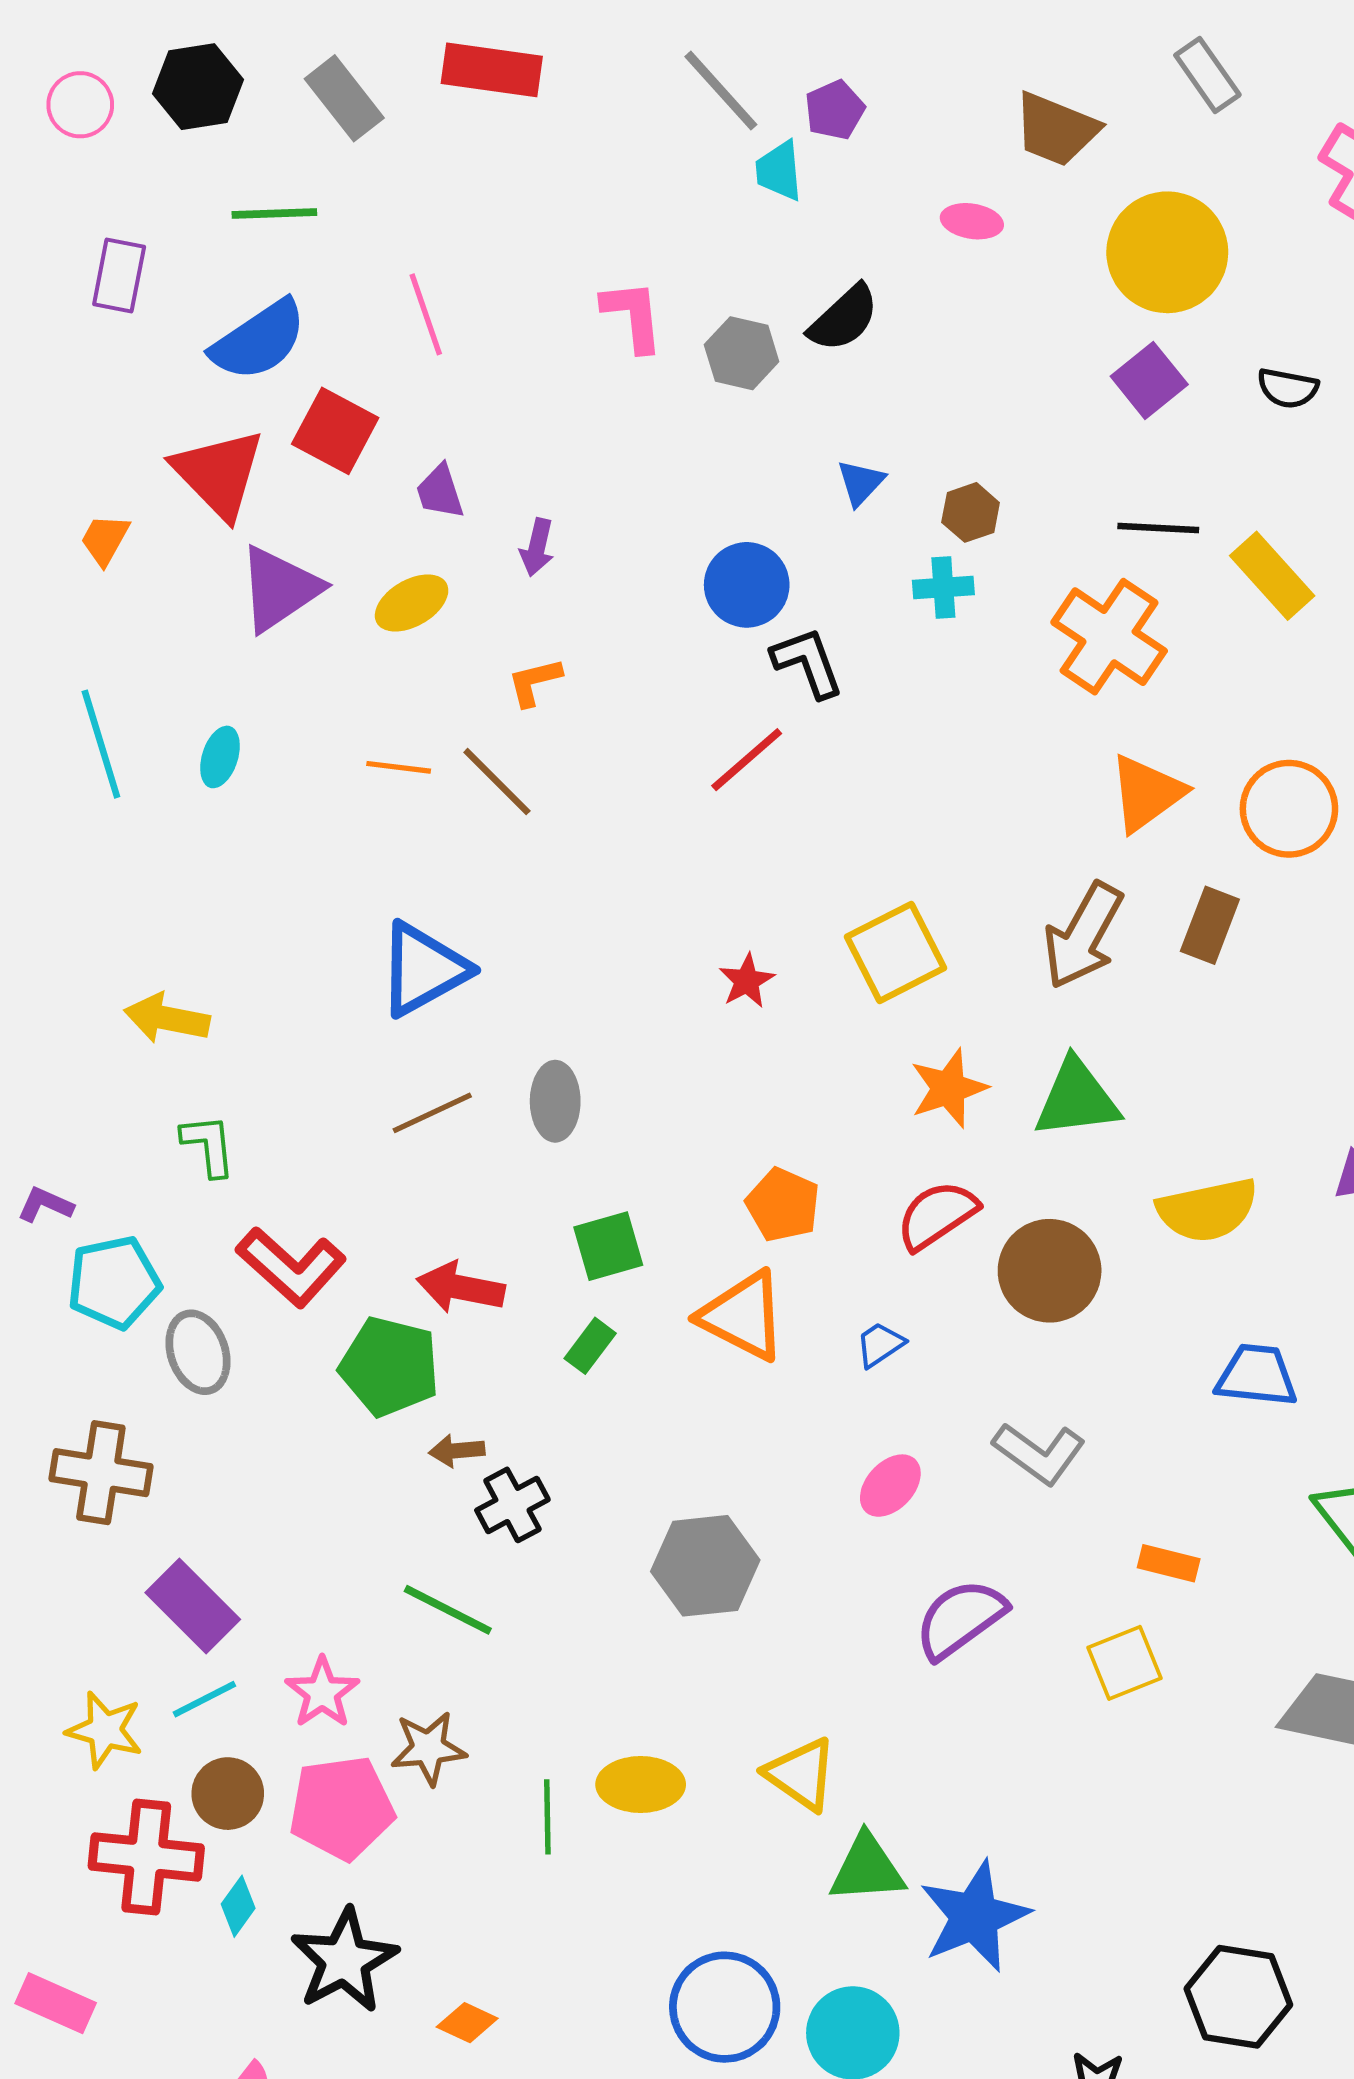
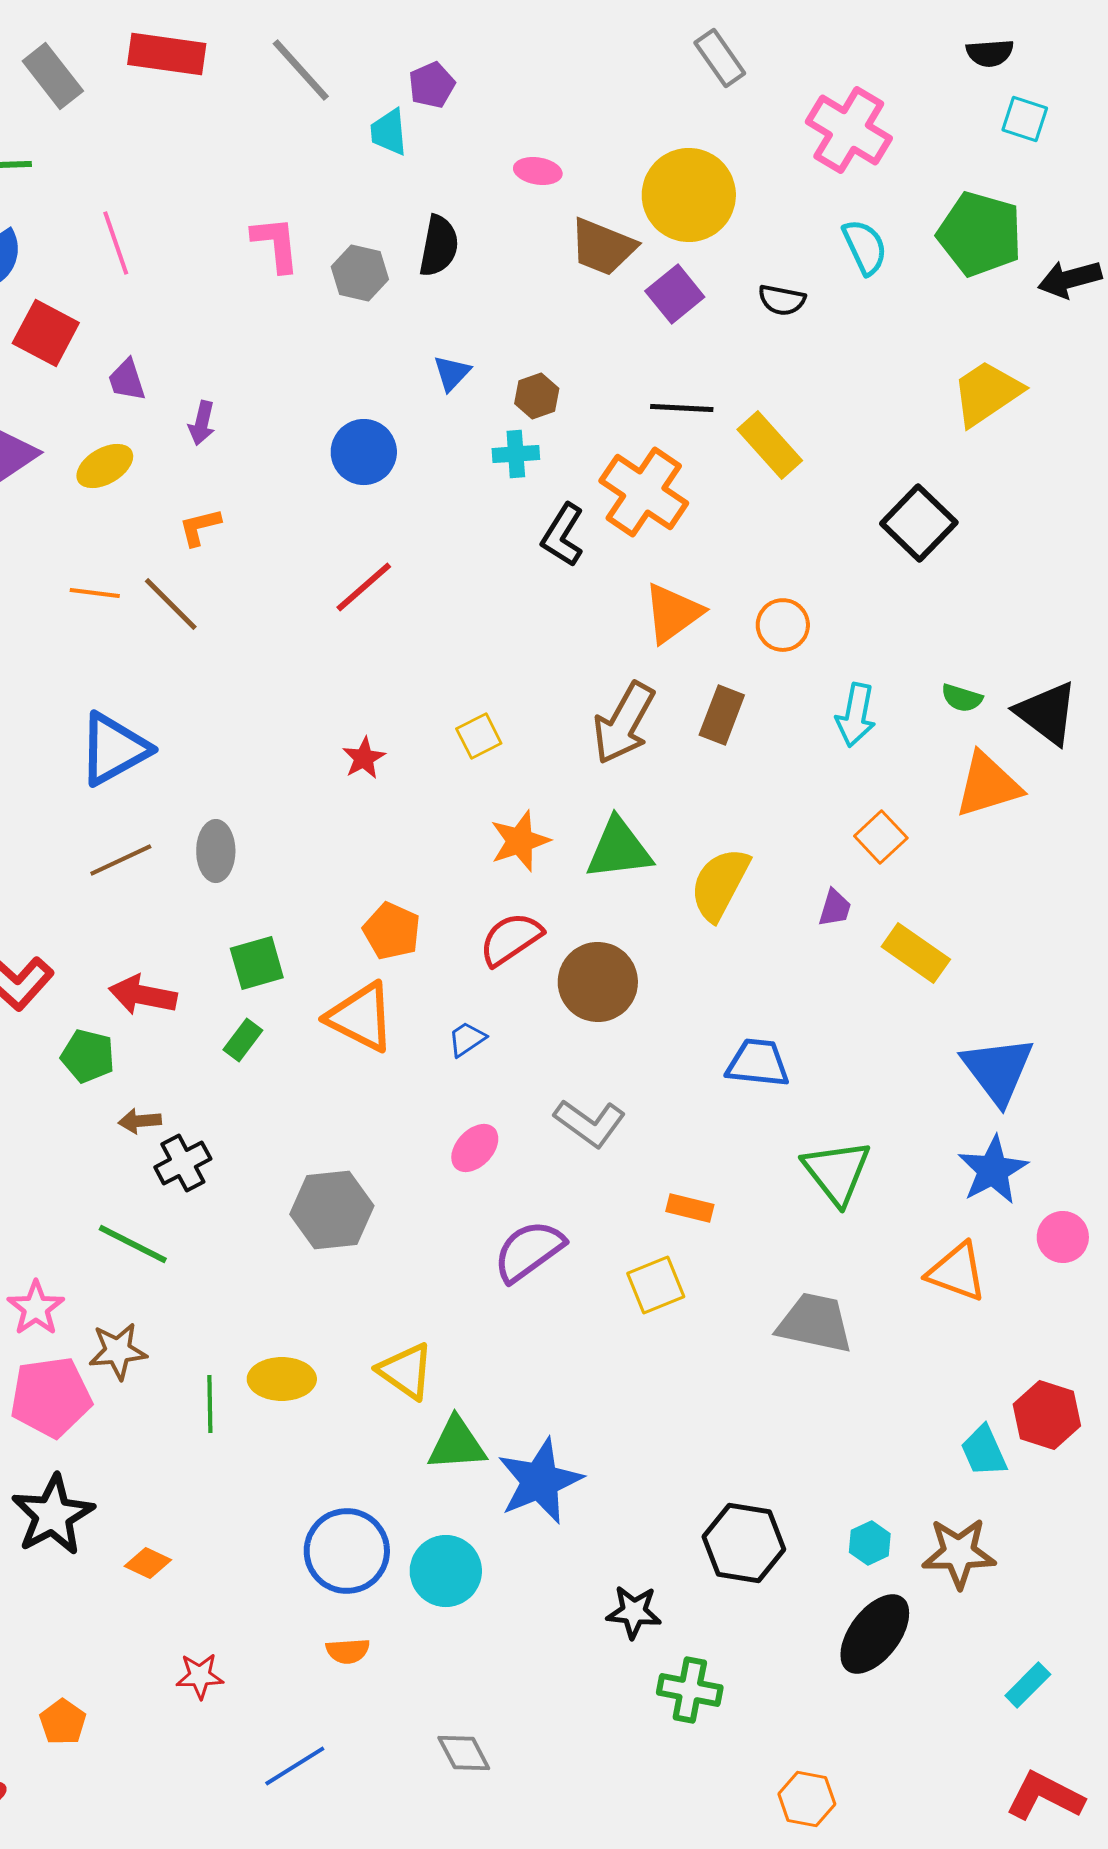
gray line: (721, 91) -> (301, 70), moved
brown trapezoid: (1056, 129) -> (603, 247), moved
black semicircle: (844, 318) -> (439, 246), turned -36
black L-shape: (808, 663) -> (563, 535), moved, turned -128
orange circle: (1289, 809) -> (783, 625), size x0.7
yellow square: (896, 952) -> (479, 736), size x0.6
yellow semicircle: (1207, 1210) -> (720, 884), moved, turned 130
green pentagon: (390, 1367) -> (88, 1056), size x0.7

